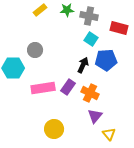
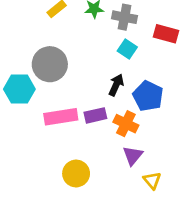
gray circle: (35, 50) -> (50, 64), size x1.6
blue pentagon: (106, 60) -> (148, 96), moved, turned 30
purple rectangle: (68, 87) -> (95, 115), turned 42

